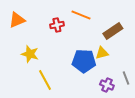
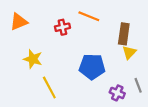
brown rectangle: (113, 31) -> (124, 34), turned -48
yellow triangle: (102, 53) -> (129, 52), moved, turned -32

